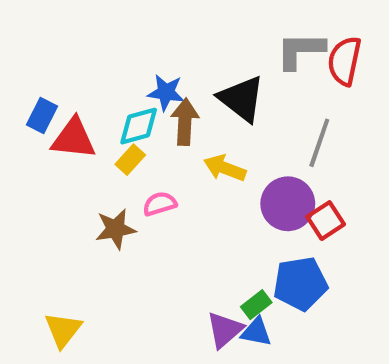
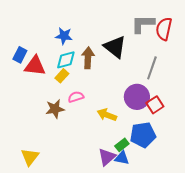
blue star: (166, 92) -> (64, 36), moved
yellow arrow: (225, 168) -> (107, 115), moved

